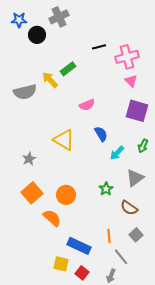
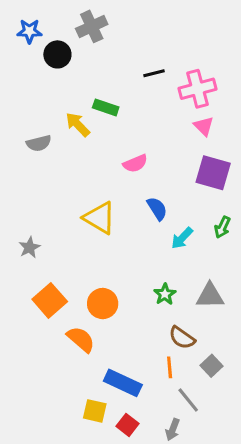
green rectangle: (68, 69) -> (106, 107), turned 56
gray semicircle: (25, 92) -> (39, 143), size x0.7
gray star: (29, 159) -> (29, 247), moved
gray triangle: (135, 178) -> (210, 296), moved, turned 36
brown semicircle: (129, 208) -> (182, 338), moved

